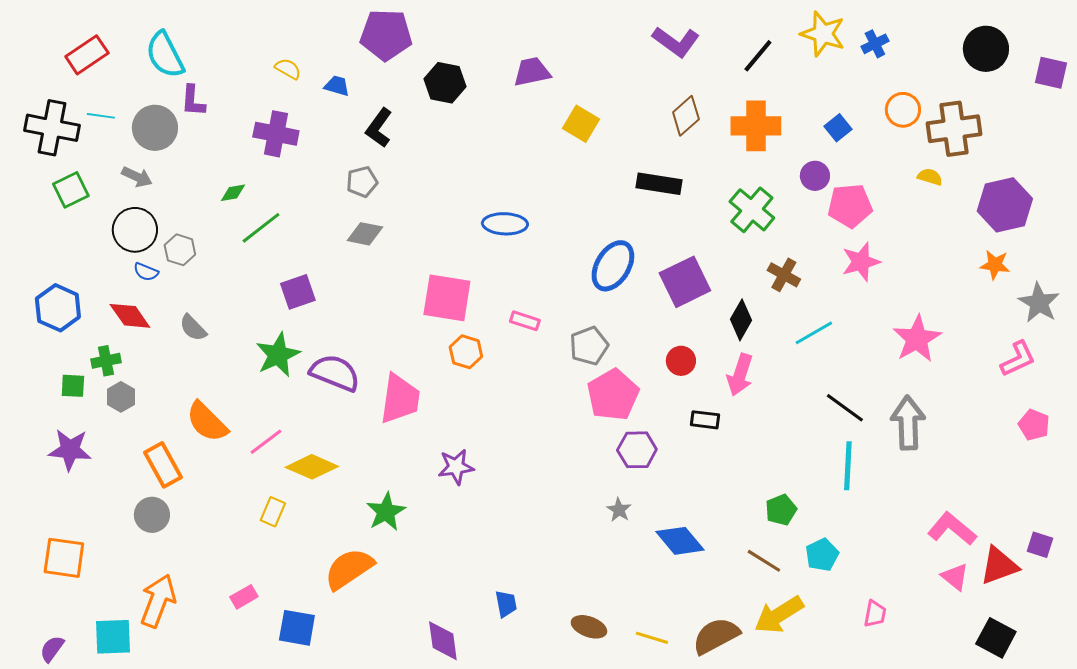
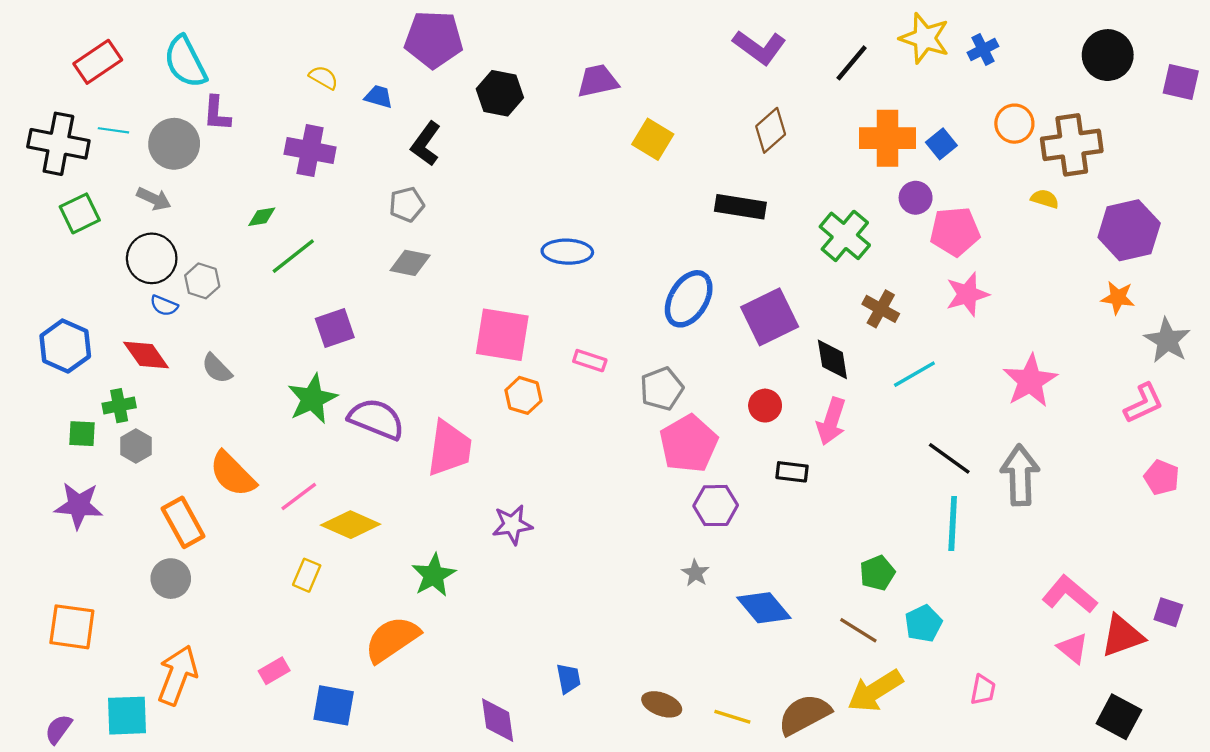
orange cross: (756, 126) -> (887, 138), moved
black diamond: (741, 320) -> (832, 359), turned -39

